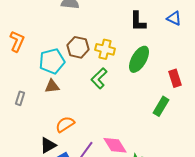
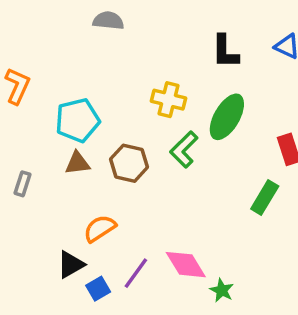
brown hexagon: (78, 47) -> (129, 163), moved
green L-shape: (99, 78) -> (184, 149), moved

